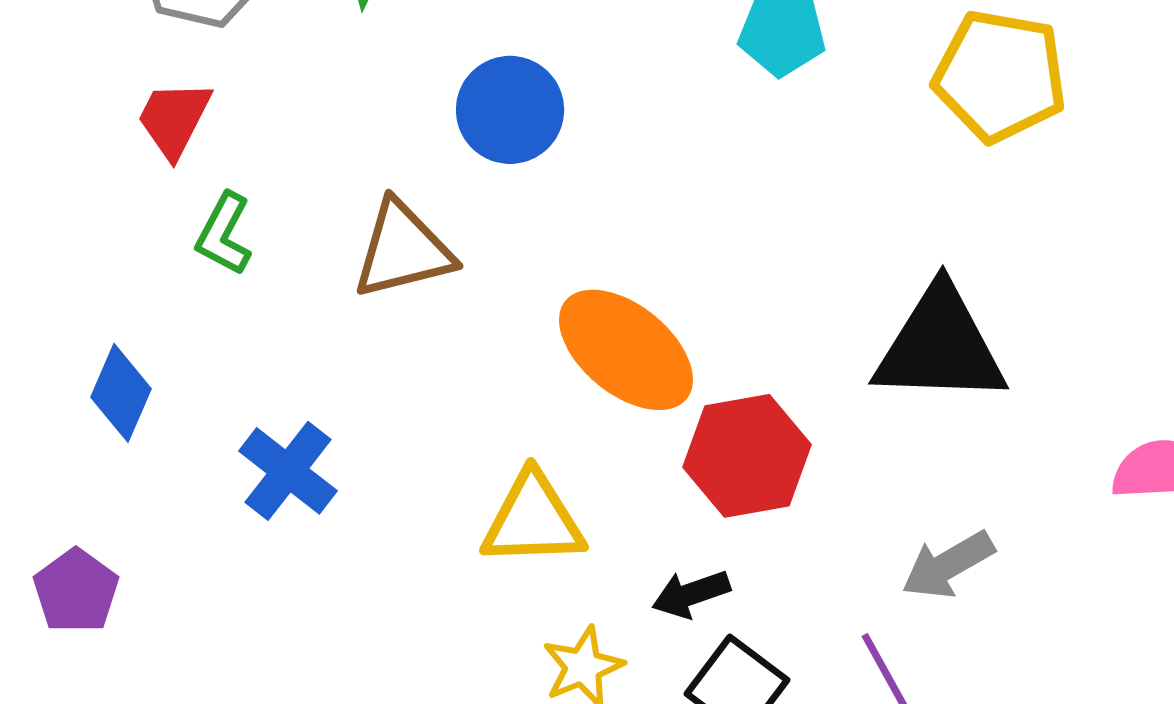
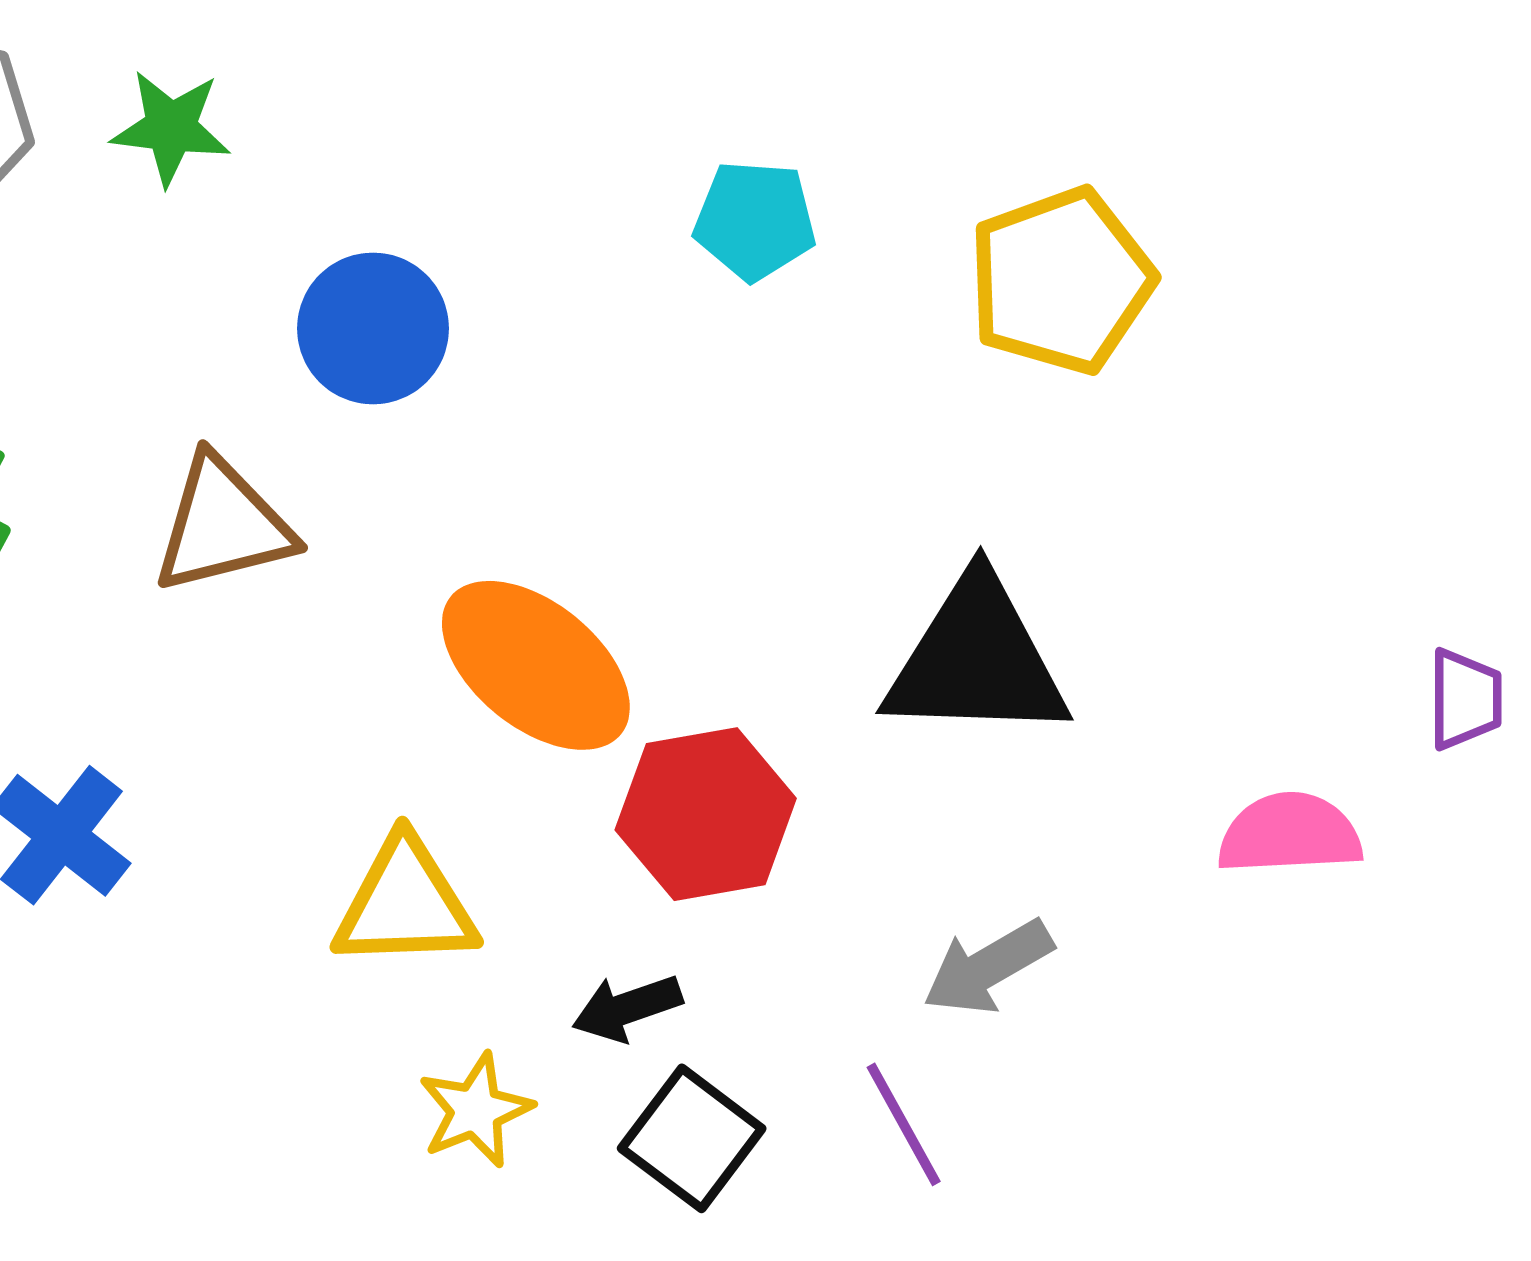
yellow pentagon: (1000, 76) -> (1061, 281), turned -30

